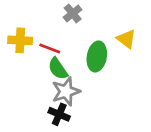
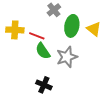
green ellipse: (97, 56) -> (72, 26), moved
gray star: (66, 91) -> (67, 57), moved

